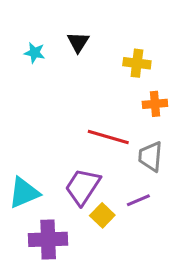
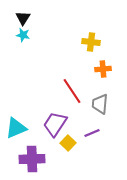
black triangle: (78, 42) -> (23, 18), moved
red line: (108, 137) -> (72, 91), turned 40

